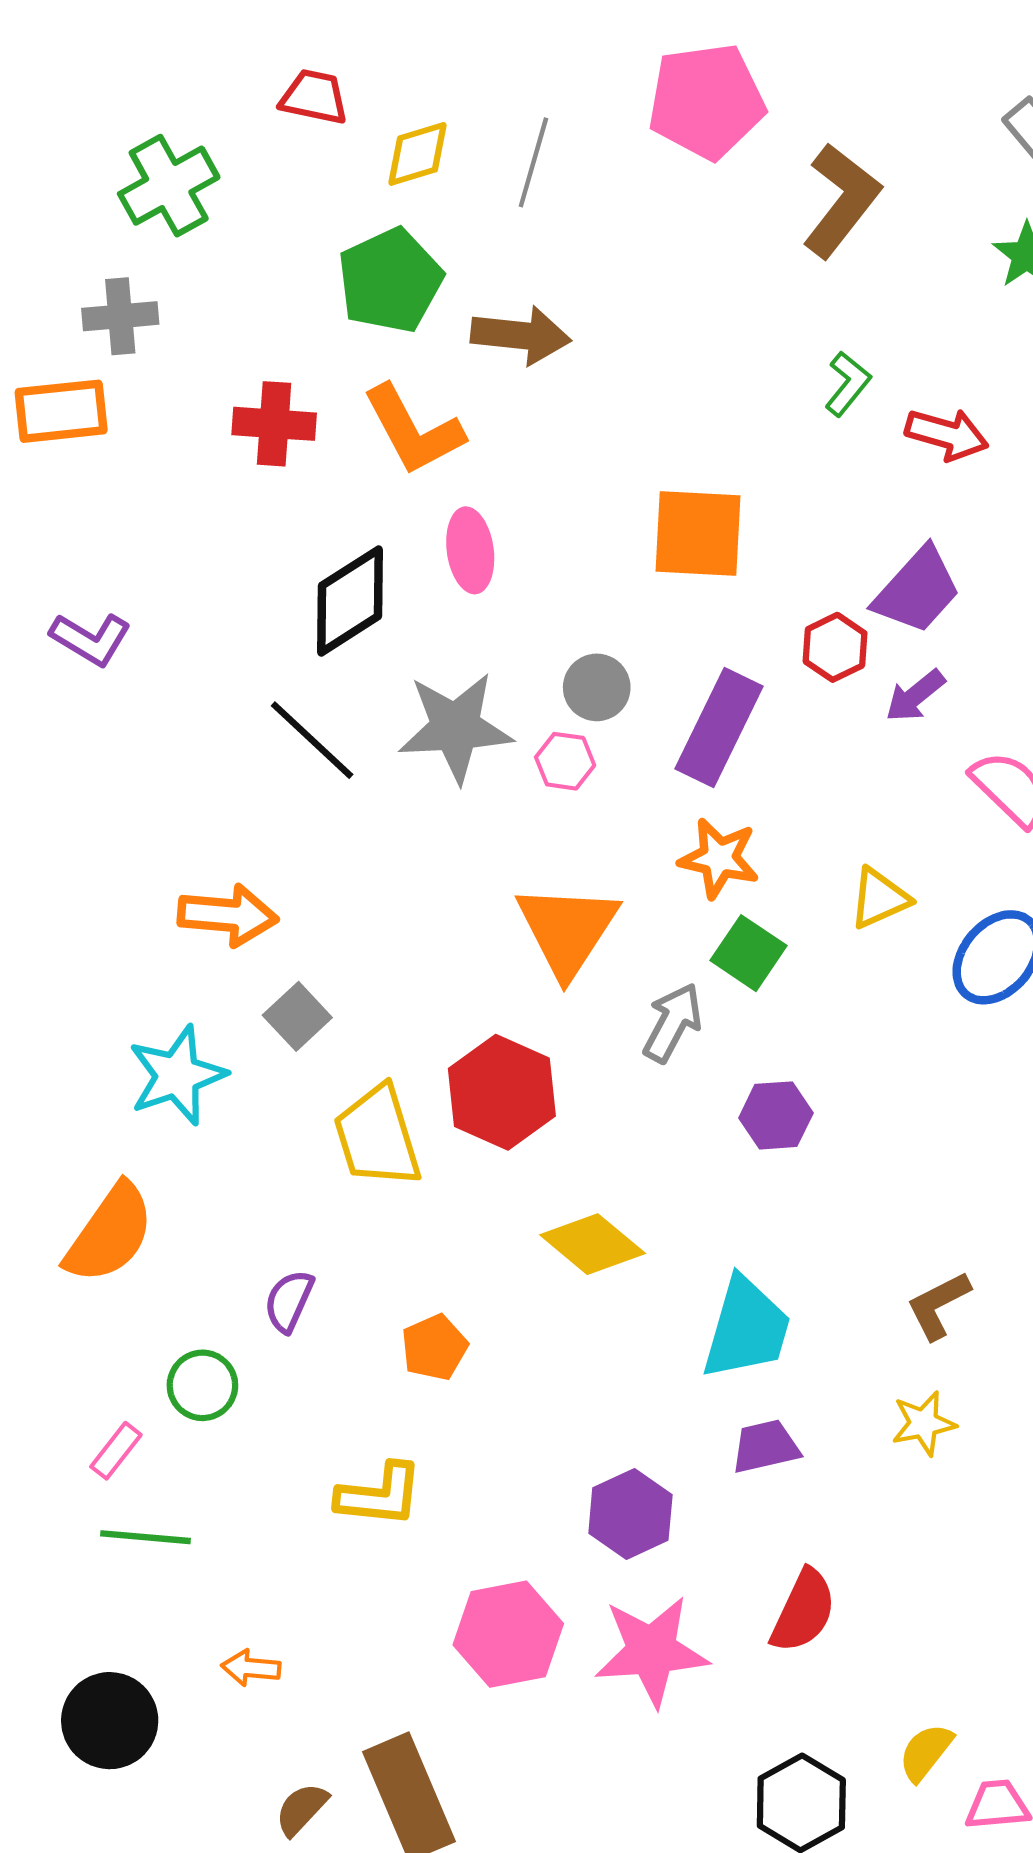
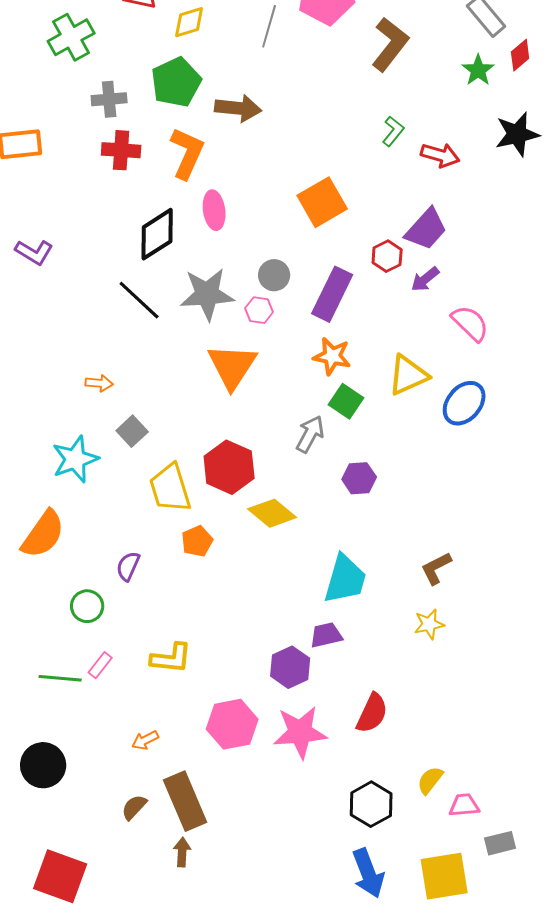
gray line: (533, 162) -> (269, 26), moved
gray cross: (120, 316) -> (109, 99), moved
orange L-shape: (413, 430) -> (187, 153), turned -128
orange square: (698, 533) -> (322, 202), turned -33
yellow triangle: (879, 898) -> (408, 375), size x1.4
orange arrow: (228, 915) -> (99, 383), size x0.6
orange triangle: (567, 930) -> (232, 366), moved
yellow diamond: (593, 1244) -> (272, 513), moved
orange pentagon: (434, 1347) -> (197, 541), moved
purple trapezoid: (765, 1447) -> (326, 635), moved
pink rectangle: (116, 1451) -> (100, 665), moved
orange arrow: (251, 1668) -> (145, 740), moved, turned -32

